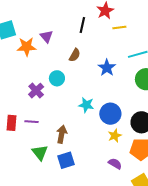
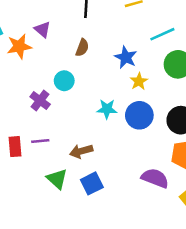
brown arrow: (62, 134) -> (81, 151), turned -108
yellow star: (115, 136) -> (139, 81), moved
purple semicircle: (115, 164) -> (155, 178), size x1.5

